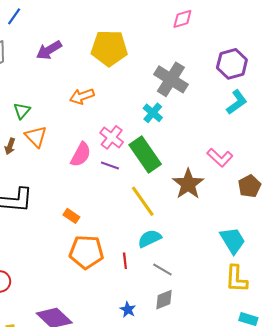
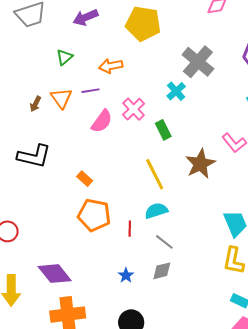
green triangle: (22, 111) -> (64, 57), moved
green rectangle: (145, 155) -> (163, 130), size x0.6
purple line: (110, 165) -> (90, 91), moved, turned -36

